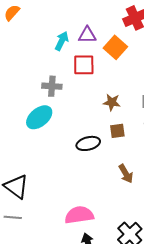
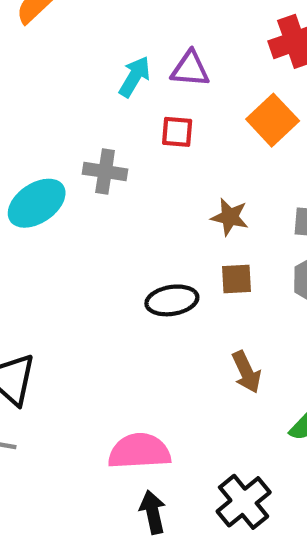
orange square: (115, 47) -> (273, 120), moved
red square: (84, 65) -> (177, 132), size x0.7
cyan ellipse: (39, 117) -> (37, 203), moved

